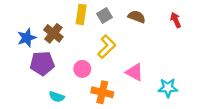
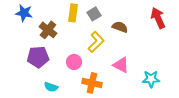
brown semicircle: (137, 17) -> (120, 27), moved
red arrow: (176, 20) -> (158, 18), size x1.5
blue star: (27, 38) -> (24, 13), moved, turned 30

